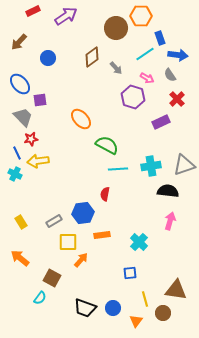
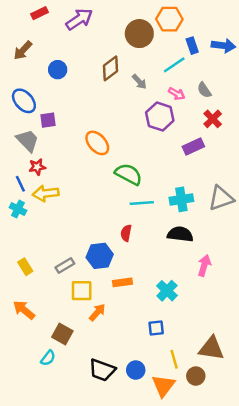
blue arrow: (178, 55) -> (223, 46), moved
black semicircle: (168, 191) -> (180, 234), moved
orange triangle: (136, 321) -> (163, 386), size x1.5

